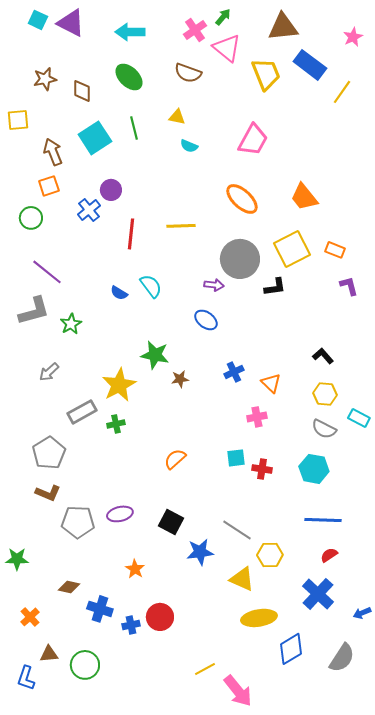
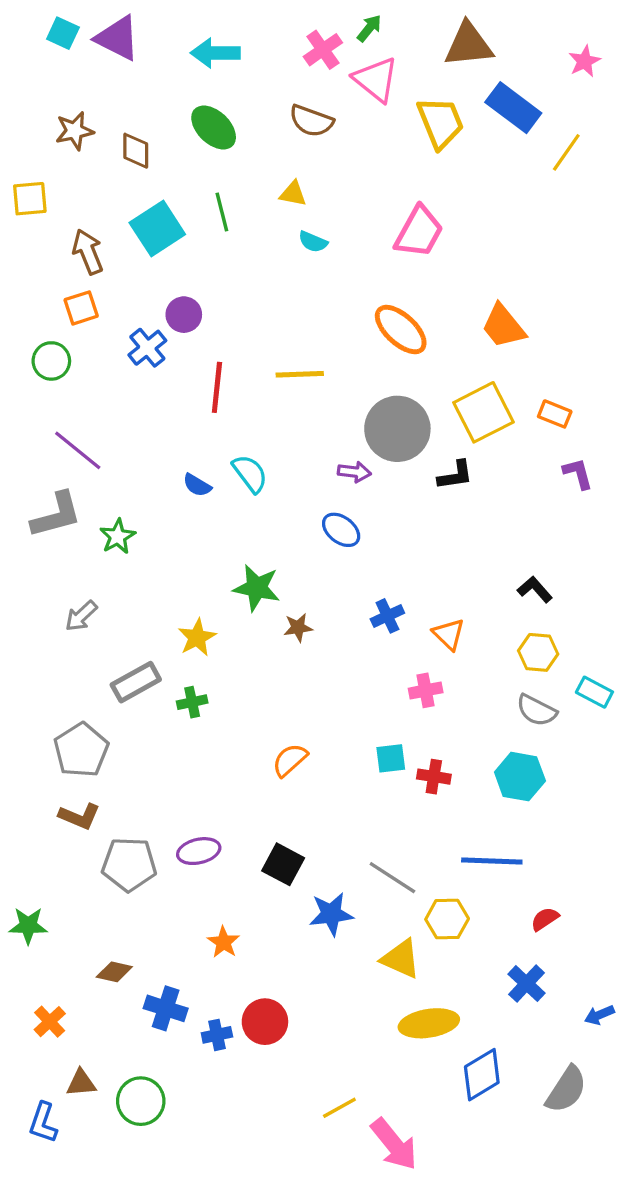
yellow star: (119, 385) -> (197, 637), size x0.7
blue line: (323, 520) -> (492, 861), moved
blue cross: (318, 594) -> (527, 984), size x0.7

